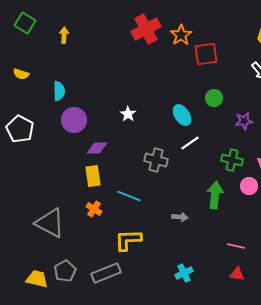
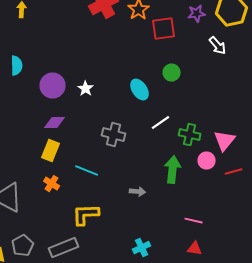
purple circle: (74, 120) -> (53, 86), moved
purple star: (244, 121) -> (197, 14), moved
white line: (190, 143) -> (161, 123), moved
yellow rectangle: (93, 176) -> (51, 151), turned 30

